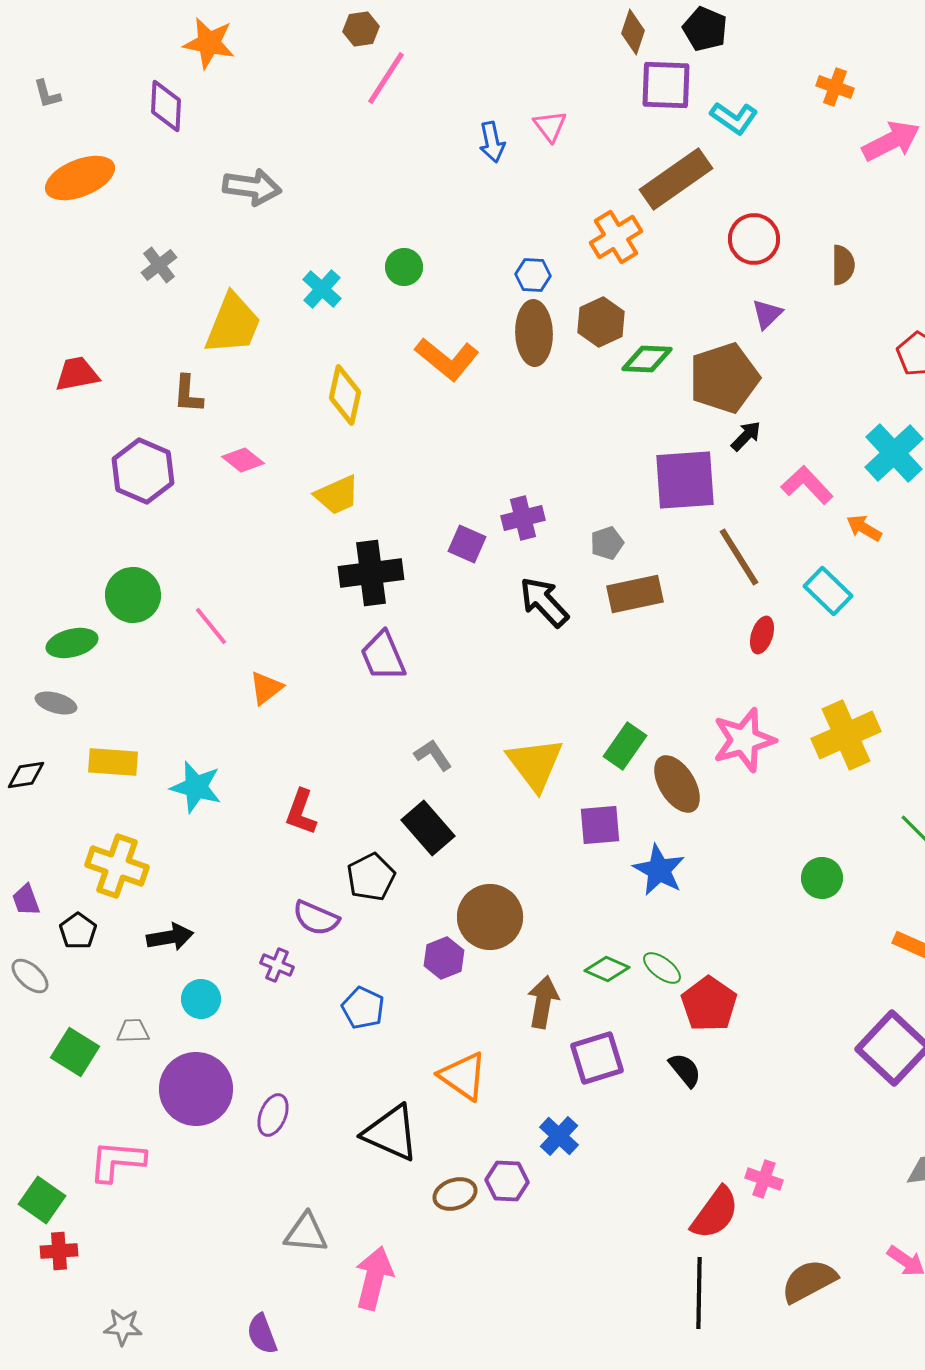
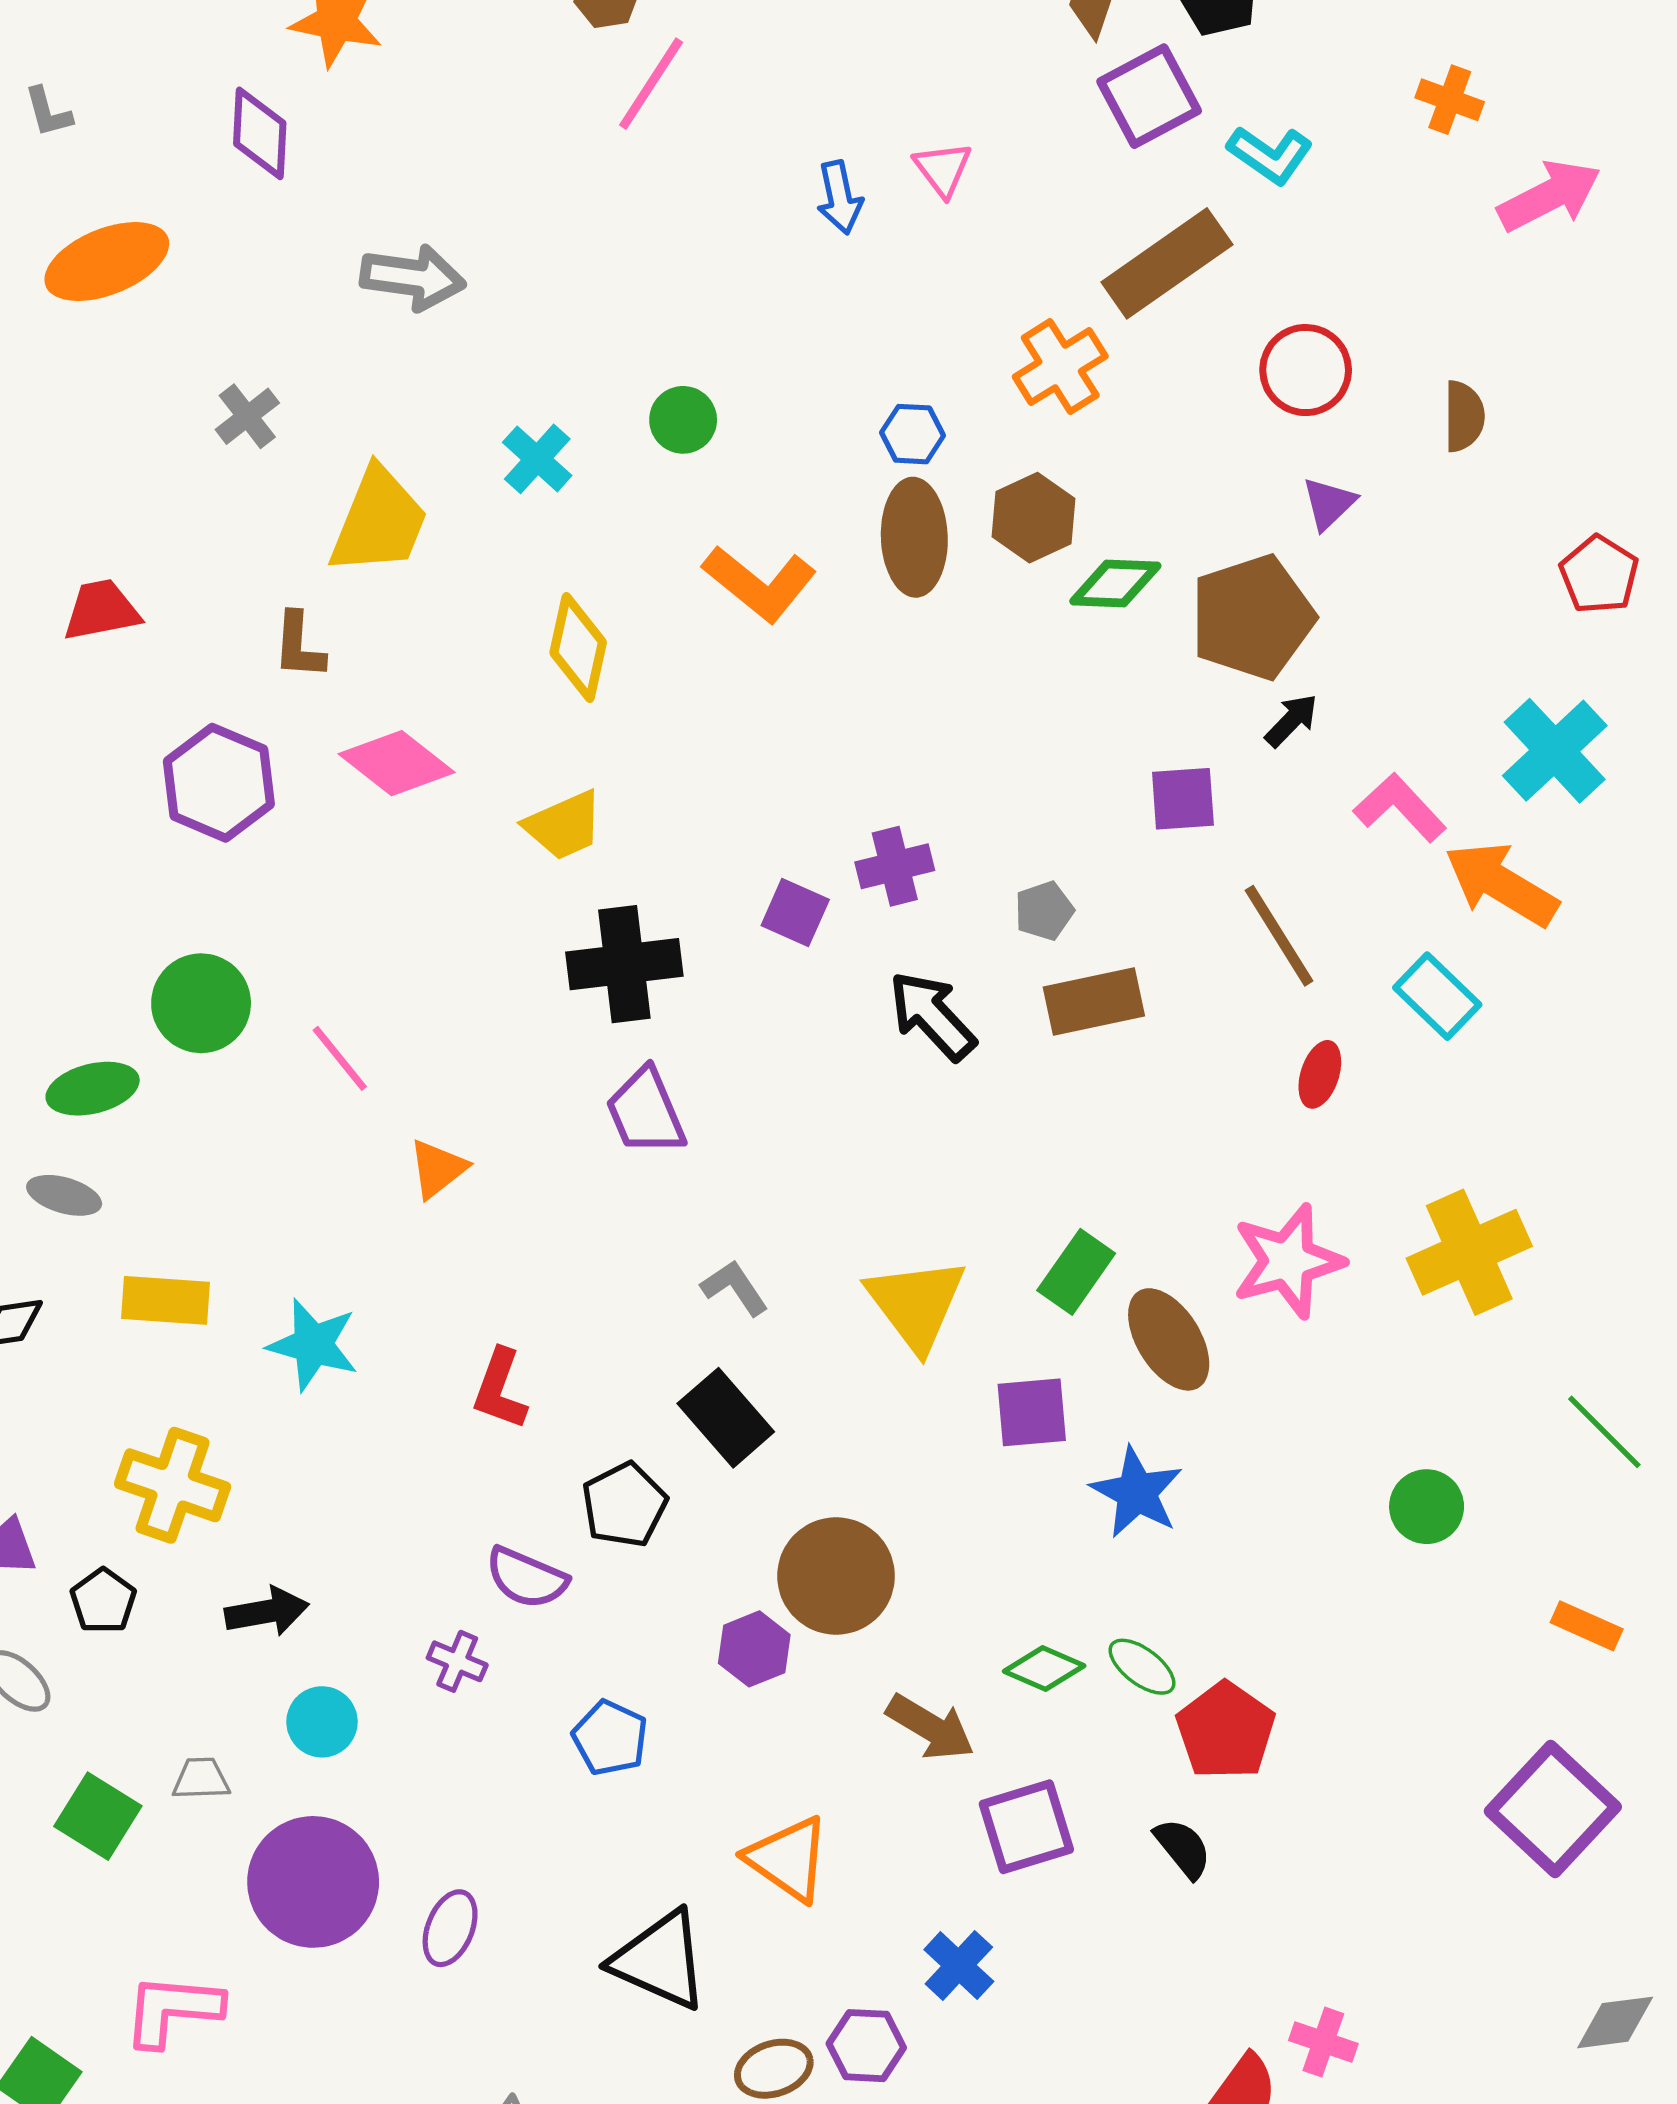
purple square: (666, 85) -> (1149, 96), turned -30
pink diamond: (243, 460) -> (397, 763), size x1.5
purple square: (685, 480) -> (1183, 799), size x0.6
orange arrow: (864, 528) -> (1501, 884), size x1.8
brown arrow: (543, 1002) -> (930, 1727), turned 111

